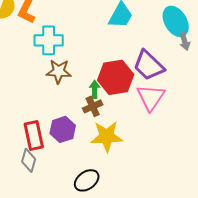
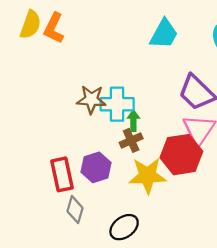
cyan cross: (49, 40) -> (117, 104), moved
red hexagon: (116, 77) -> (181, 155), moved
gray diamond: (29, 160) -> (75, 210), moved

